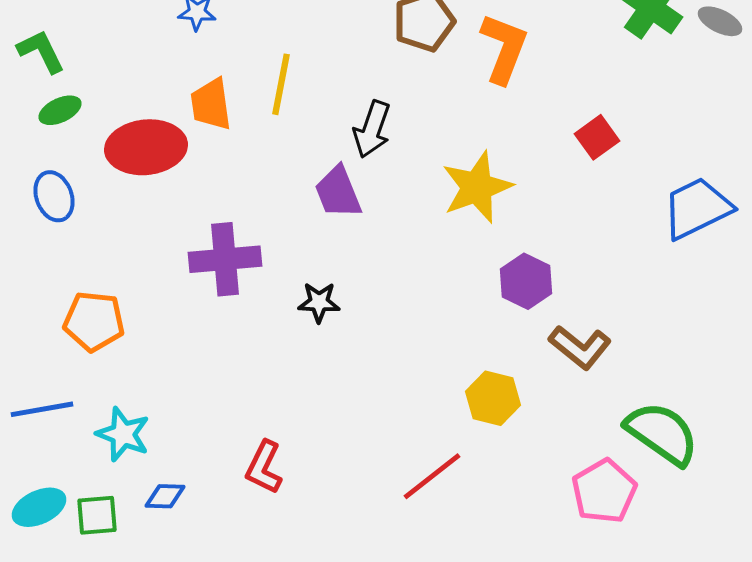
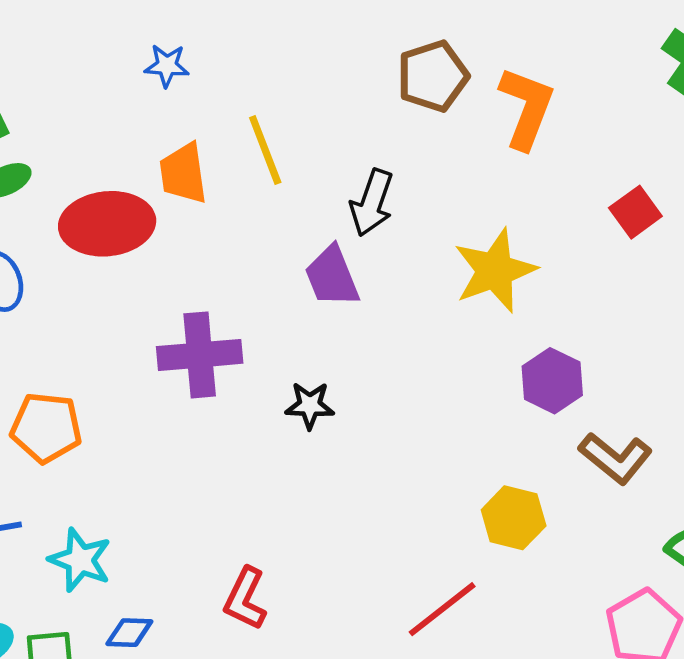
yellow line: (281, 84) -> (265, 150), turned -32

